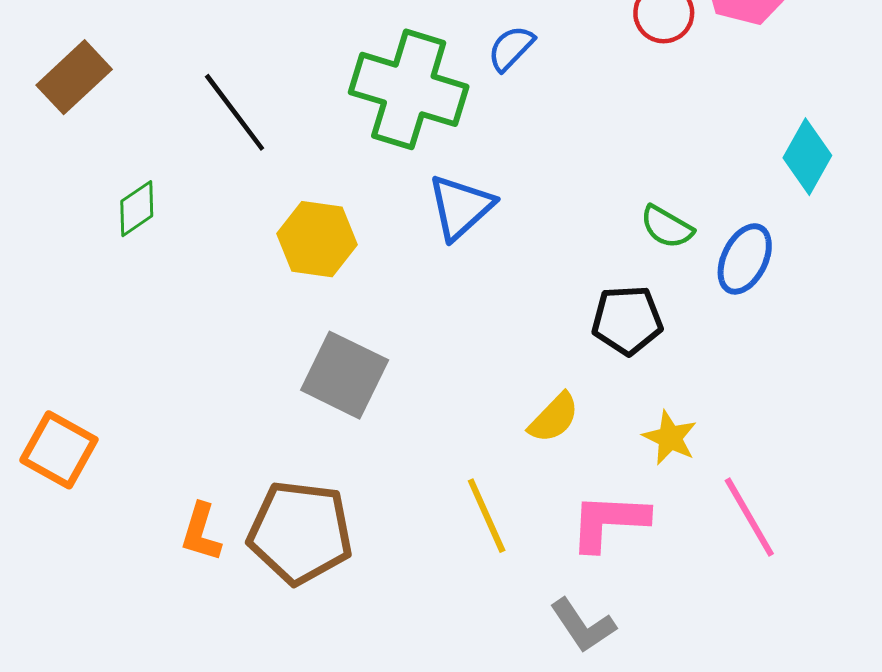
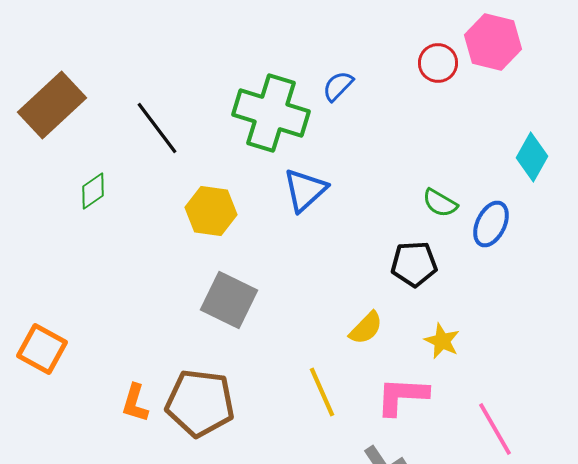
brown rectangle: (74, 77) -> (52, 105), size x1.4
pink line: (749, 517) -> (495, 429), moved

